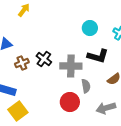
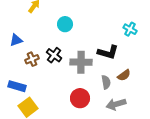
cyan circle: (90, 28) -> (65, 24), moved
gray semicircle: (86, 86) -> (106, 82), moved

